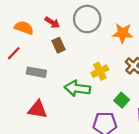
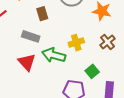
gray rectangle: (36, 72) -> (31, 36), moved
red triangle: (38, 109) -> (27, 62), moved, turned 30

